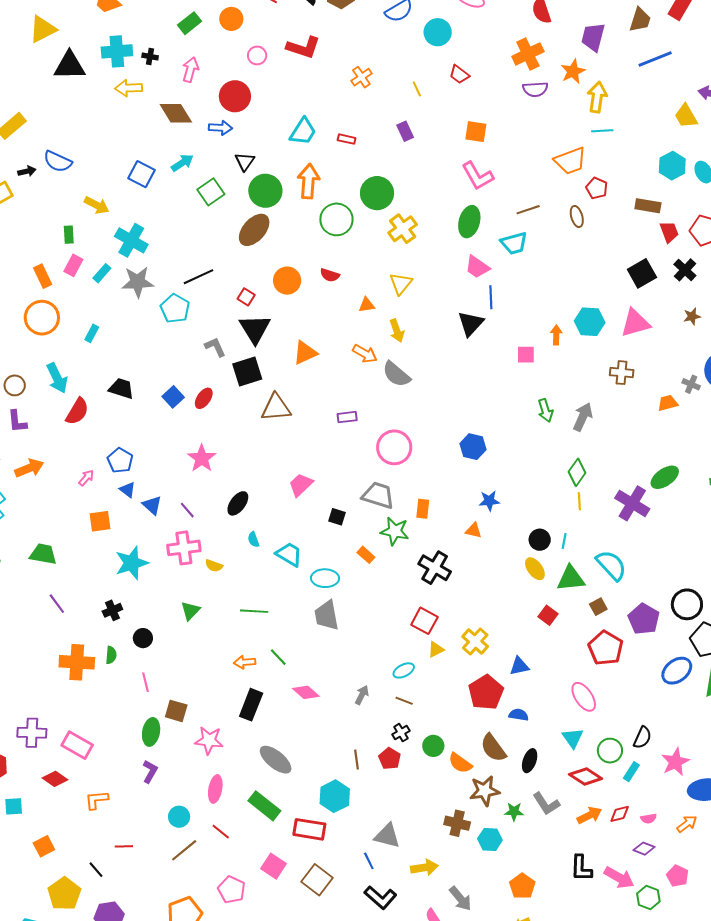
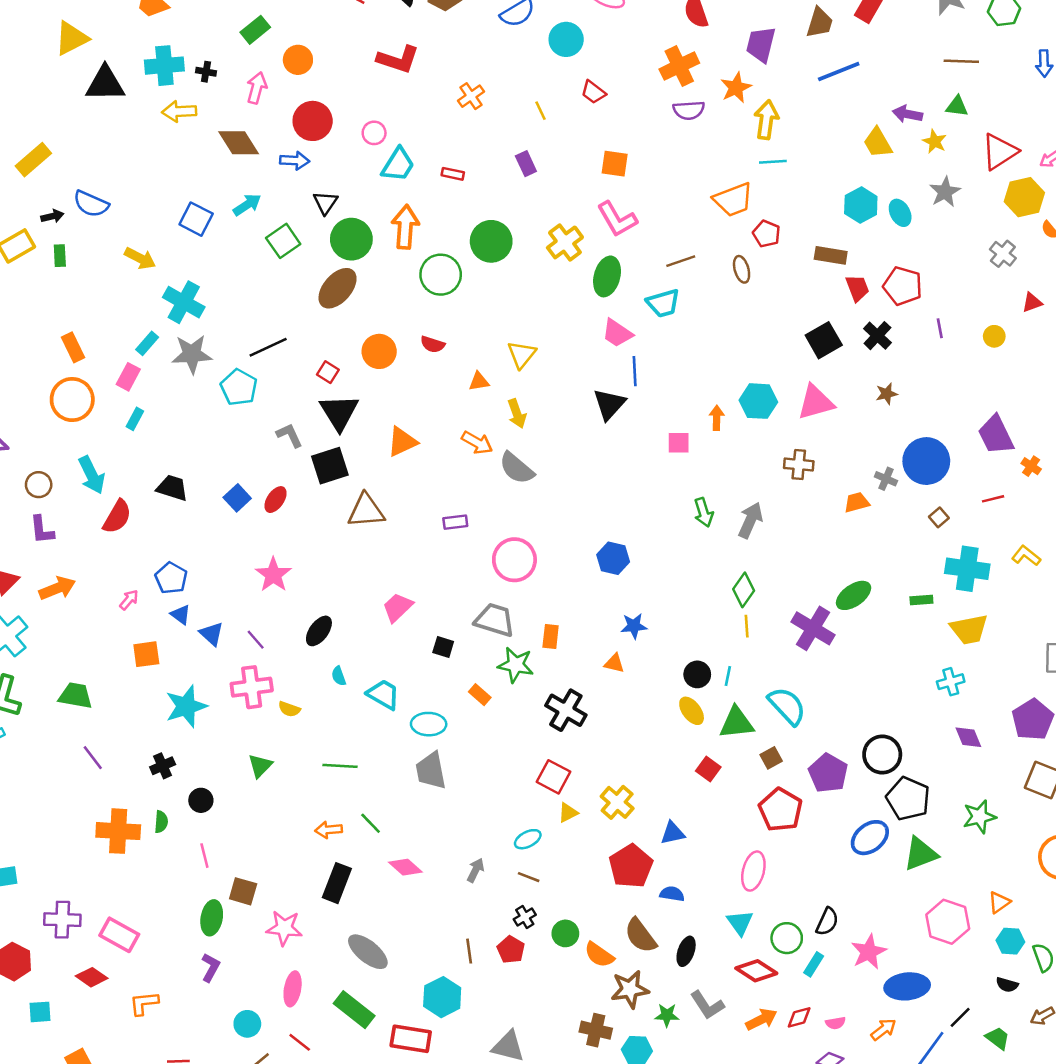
orange circle: (231, 19) -> (298, 60), moved
pink circle: (257, 55) -> (374, 133), moved
yellow cross: (403, 229) -> (565, 242), moved
green rectangle: (69, 235) -> (60, 256), moved
pink rectangle: (73, 265) -> (128, 377), moved
pink ellipse: (584, 697) -> (753, 871), turned 48

